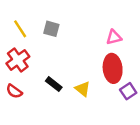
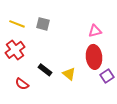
yellow line: (20, 29) -> (17, 24), turned -35
red semicircle: (14, 91) -> (22, 84), moved

